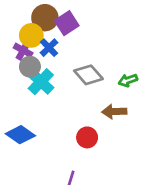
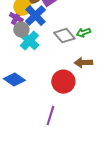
blue cross: (49, 48) -> (35, 16), size x1.5
green arrow: (128, 80) -> (83, 33), moved
red circle: (87, 137) -> (63, 82), size x1.5

